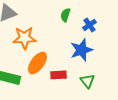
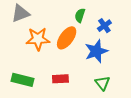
orange ellipse: (37, 63) -> (67, 38), moved
red rectangle: (58, 75) -> (60, 79), moved

